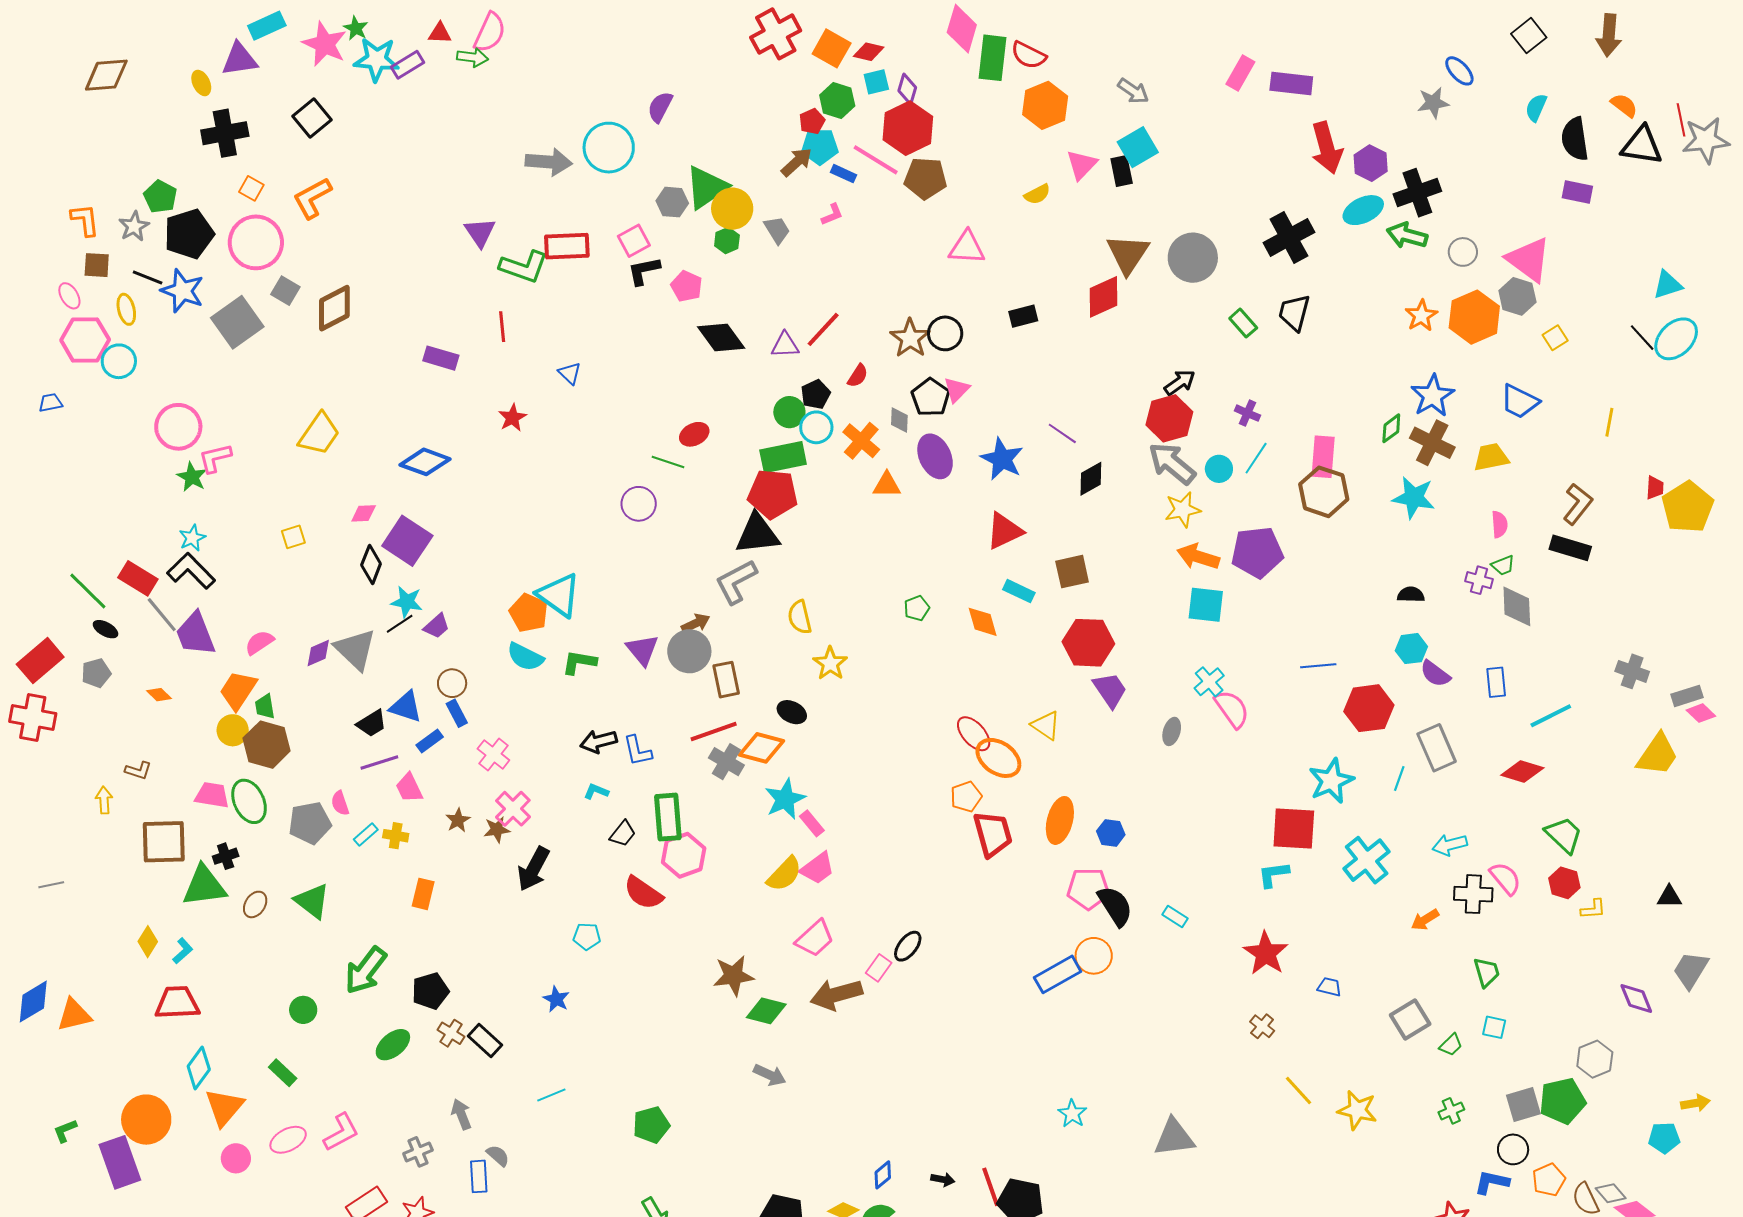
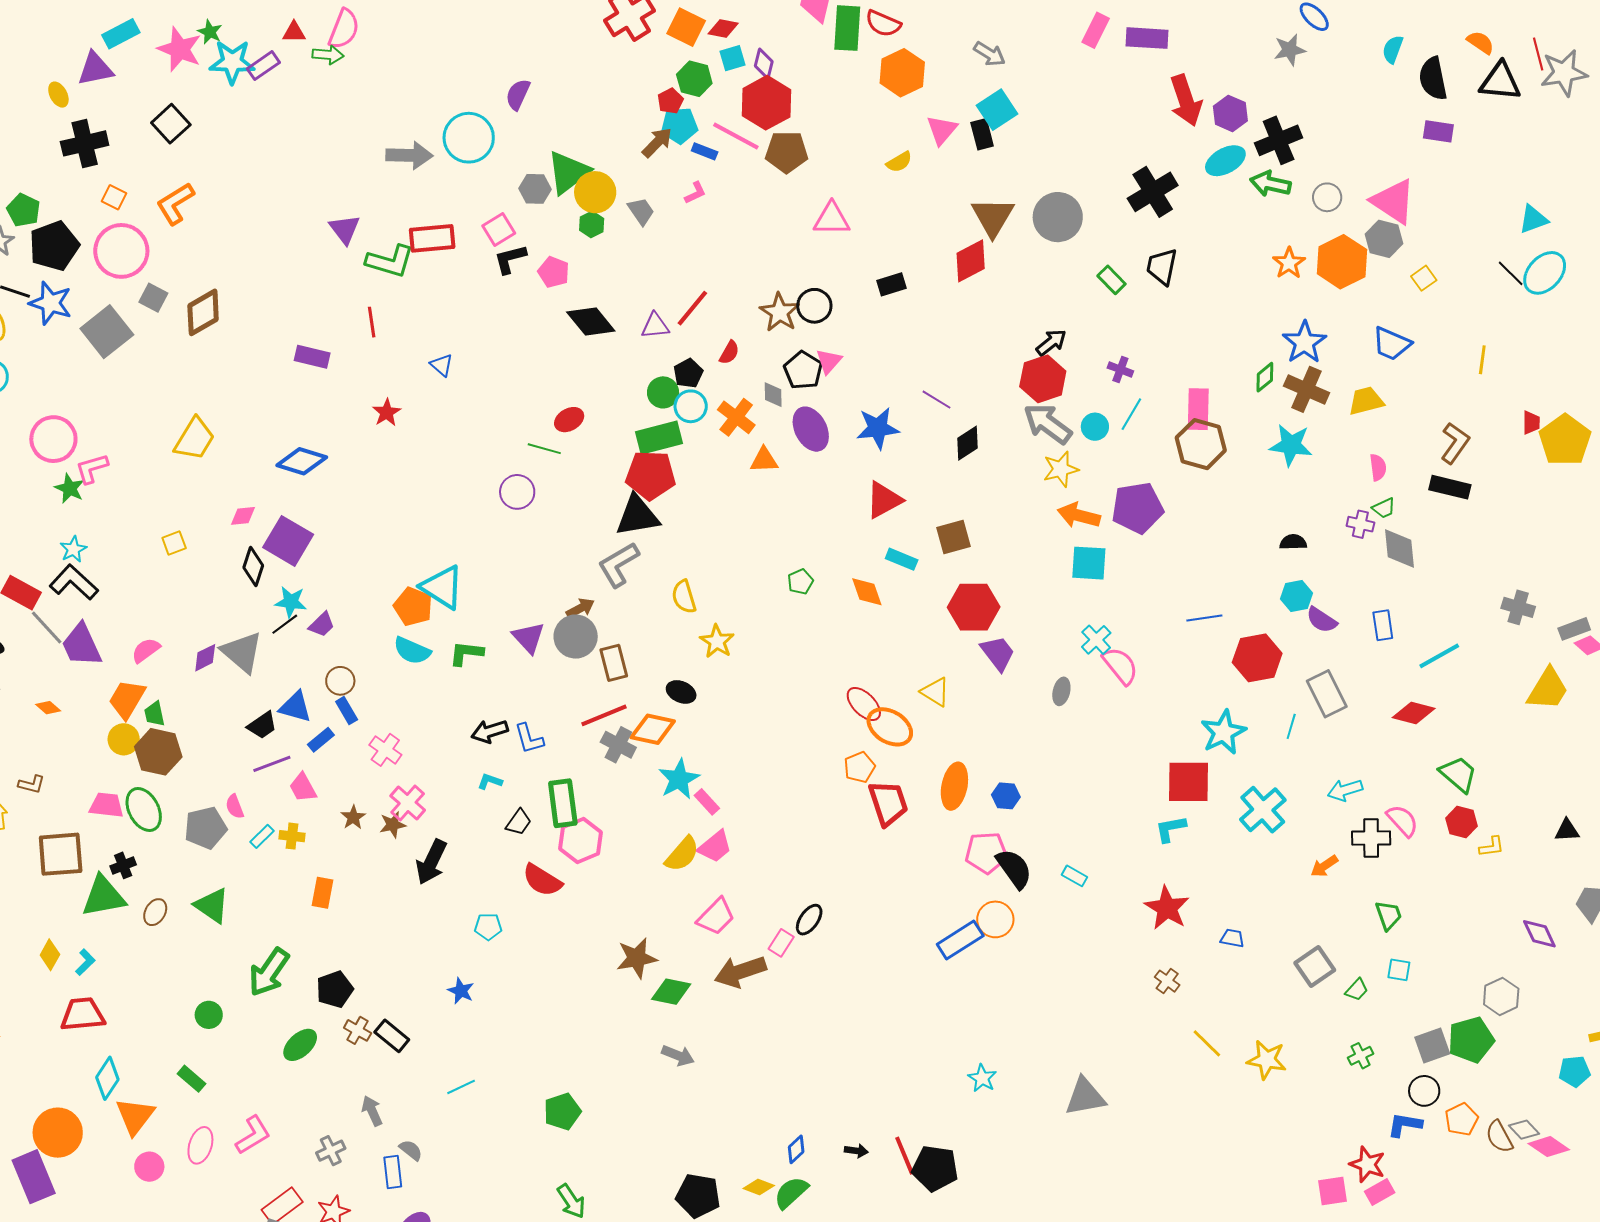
blue star: (1002, 459) -> (878, 428), turned -30
pink ellipse: (288, 1140) -> (200, 1145), turned -42

